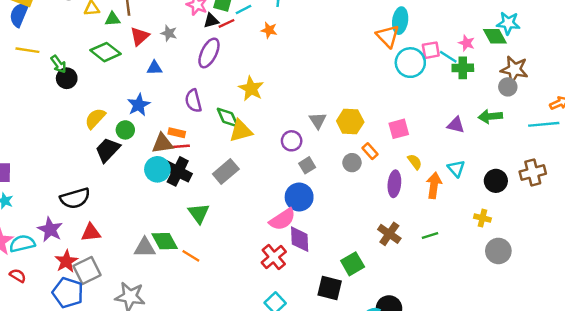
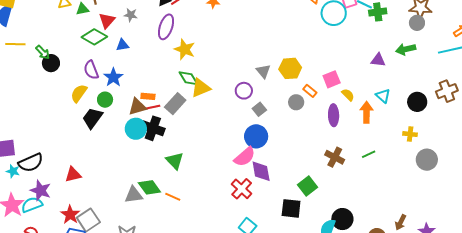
green diamond: (106, 52) -> (94, 37), moved
yellow star: (251, 89) -> (185, 49), moved
purple semicircle: (193, 101) -> (91, 70), moved
pink square: (399, 129) -> (332, 79), moved
gray rectangle: (226, 171) -> (175, 104), moved
black semicircle: (75, 198) -> (31, 163), moved
purple star: (50, 230) -> (41, 190), moved
red triangle: (91, 232) -> (73, 175), moved

